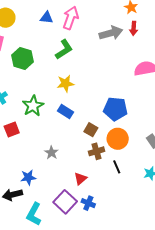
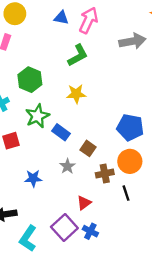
green hexagon: (23, 59) -> (30, 80), moved
blue rectangle: (66, 111) -> (61, 132), moved
brown square: (91, 130) -> (88, 148), moved
gray star: (51, 153) -> (67, 166), moved
blue star: (28, 177) -> (33, 178), moved

